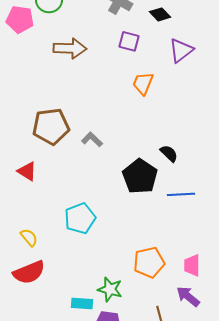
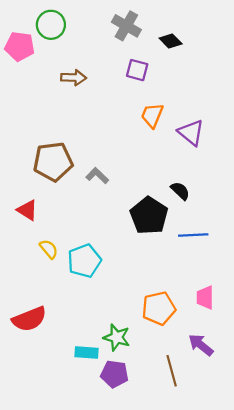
brown arrow: (70, 48) -> (74, 78), size x0.7
purple triangle: (181, 50) -> (191, 133), moved, turned -44
yellow semicircle: (29, 237) -> (49, 249), moved
pink trapezoid: (192, 265) -> (205, 298), moved

